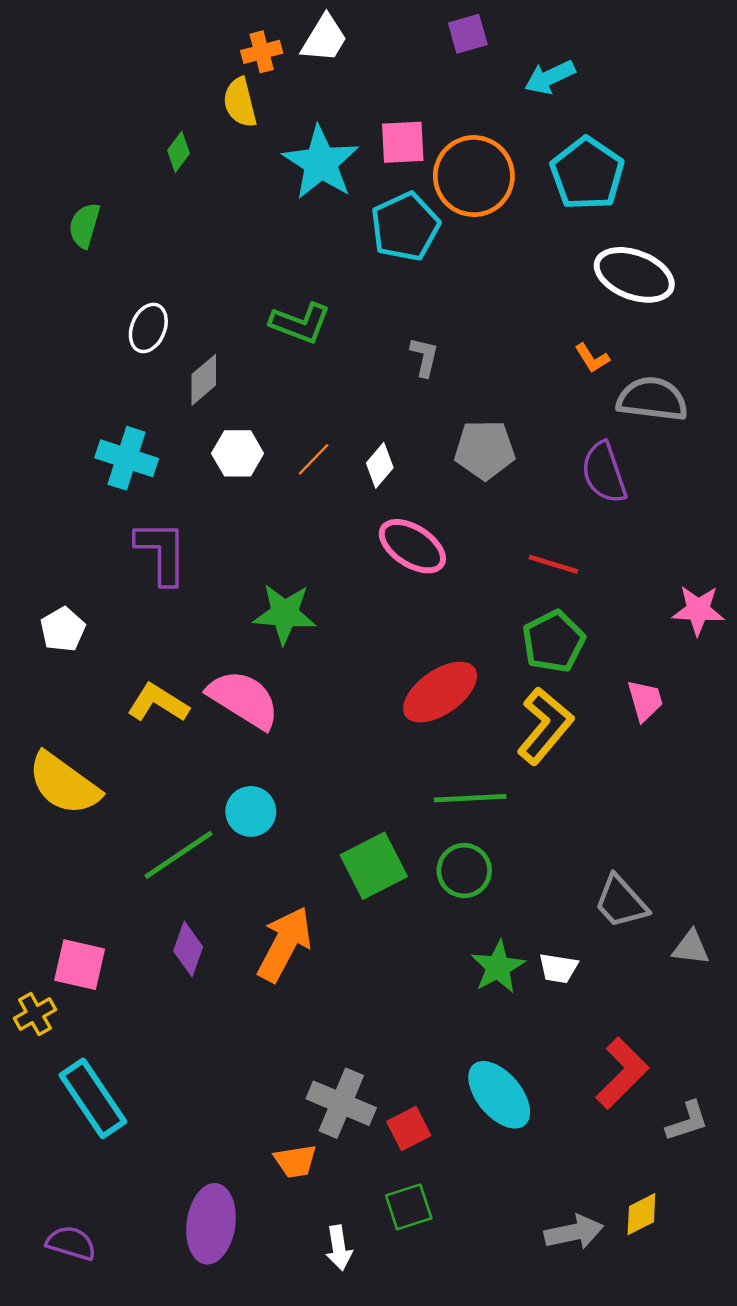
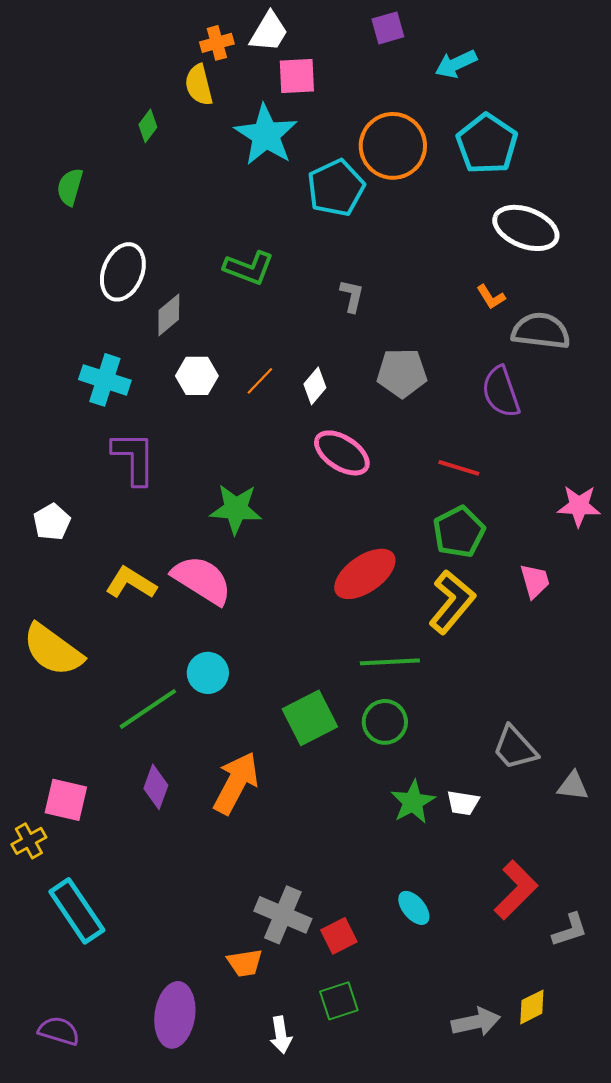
pink square: (403, 142) -> (297, 76), moved
white ellipse: (148, 328) -> (123, 272), size x1.4
cyan ellipse: (499, 1095) -> (414, 908), size x0.6

